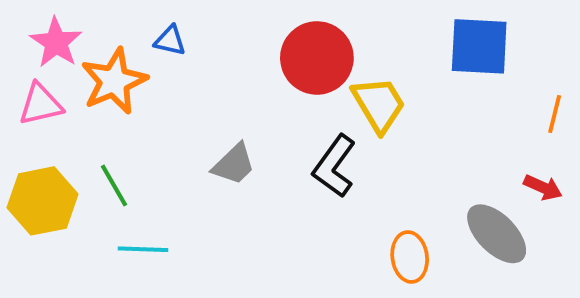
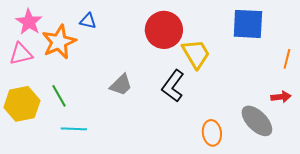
red arrow: (543, 187) -> (281, 97), turned -30

